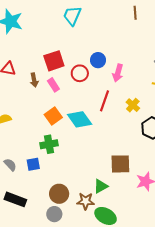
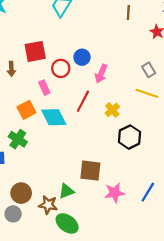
pink rectangle: (53, 85) -> (44, 88), moved
green cross: (49, 144) -> (18, 139), turned 36

